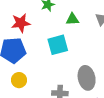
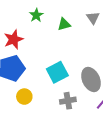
cyan square: (58, 45) -> (57, 72), moved

